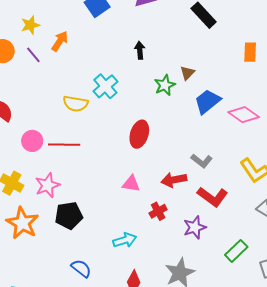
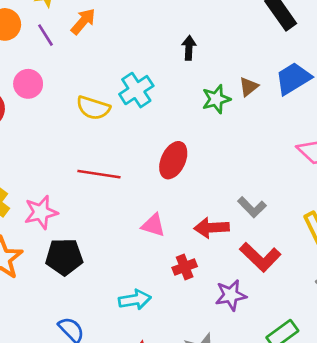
blue trapezoid: (207, 101) -> (293, 78), moved
pink circle: (32, 141) -> (28, 84), moved
red line: (64, 145) -> (99, 174), moved

